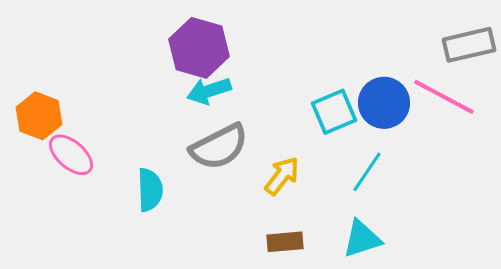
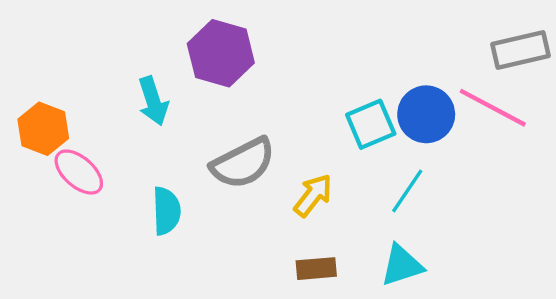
cyan arrow: (209, 91) -> (153, 101), moved, turned -90

